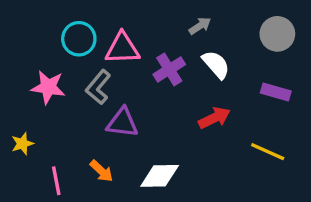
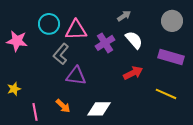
pink star: (48, 87) -> (17, 41), moved
purple rectangle: (276, 92) -> (171, 57), size x1.4

